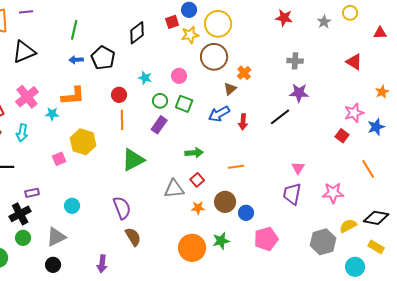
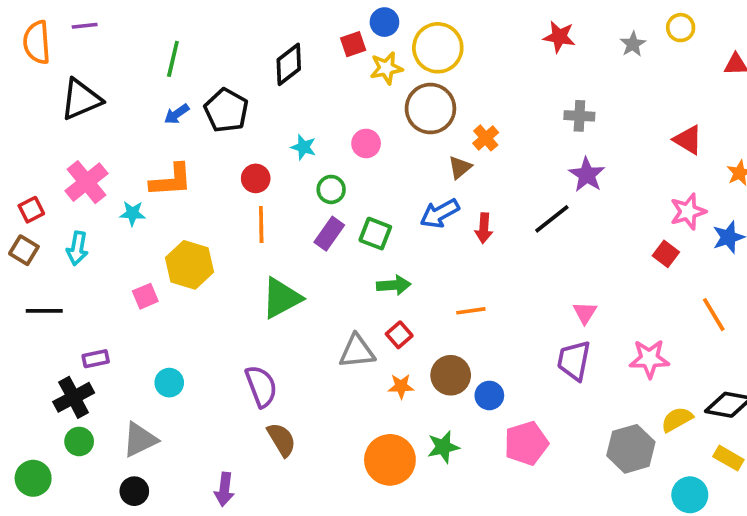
blue arrow: (76, 60) -> (177, 114), turned -32
red triangle: (354, 62) -> (688, 140), moved
purple star: (299, 93) -> (587, 175), turned 30
green square: (184, 104) -> (375, 234), moved

